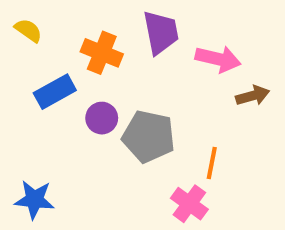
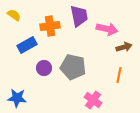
orange cross: (102, 53) -> (50, 26), turned -30
purple circle: (102, 118) -> (44, 68), moved
orange line: (212, 163) -> (119, 75), moved

